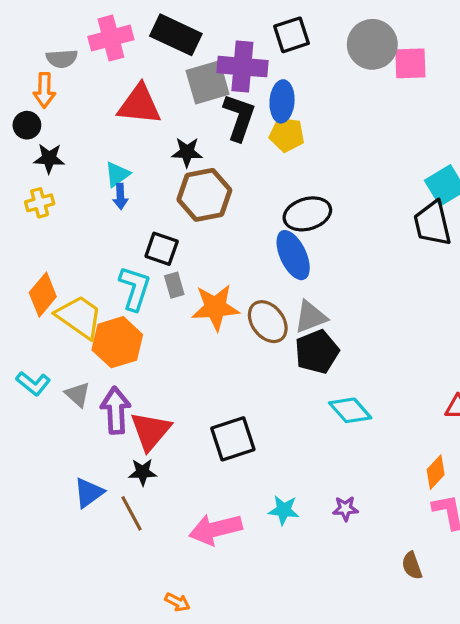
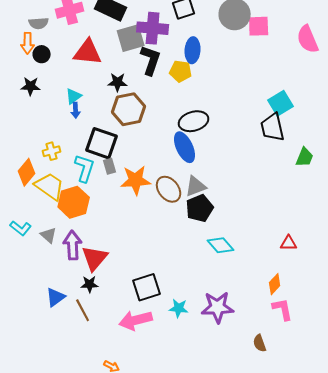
blue ellipse: (282, 101) -> (193, 50), moved
black circle: (27, 125) -> (42, 54), moved
yellow cross: (40, 203) -> (52, 151), moved
black square: (162, 249) -> (102, 143), size x1.5
black square: (233, 439) -> (147, 287), moved
purple star: (345, 509) -> (218, 307), size x2.0

